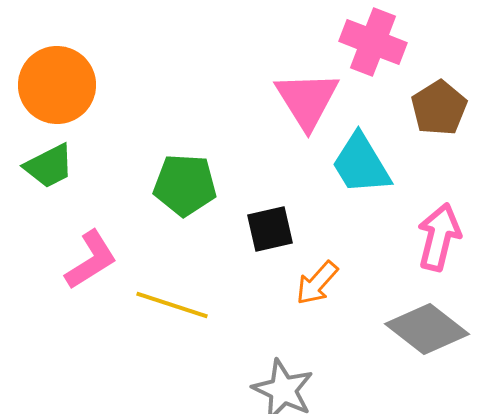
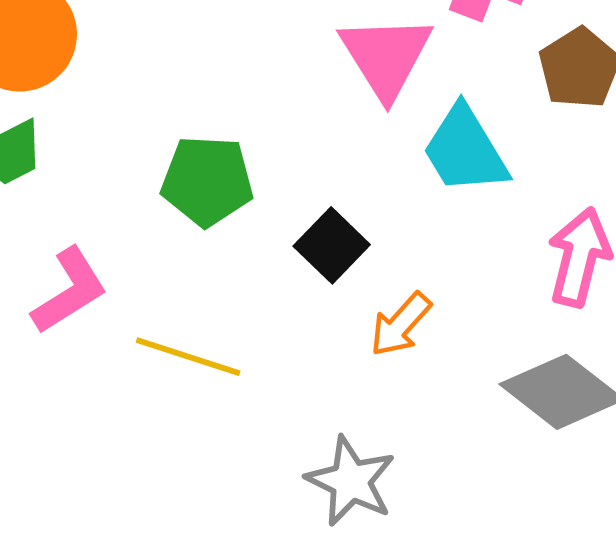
black square: (270, 229) -> (332, 245), turned -33

